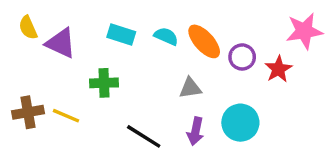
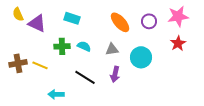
cyan semicircle: (166, 36) -> (84, 46), moved
purple circle: (242, 57) -> (149, 21), moved
red star: (278, 69) -> (178, 43), moved
cyan circle: (240, 123) -> (141, 57), moved

